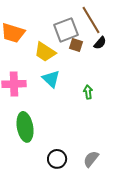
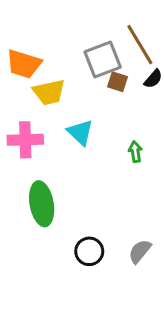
yellow trapezoid: (45, 52) -> (49, 92), moved, turned -45

